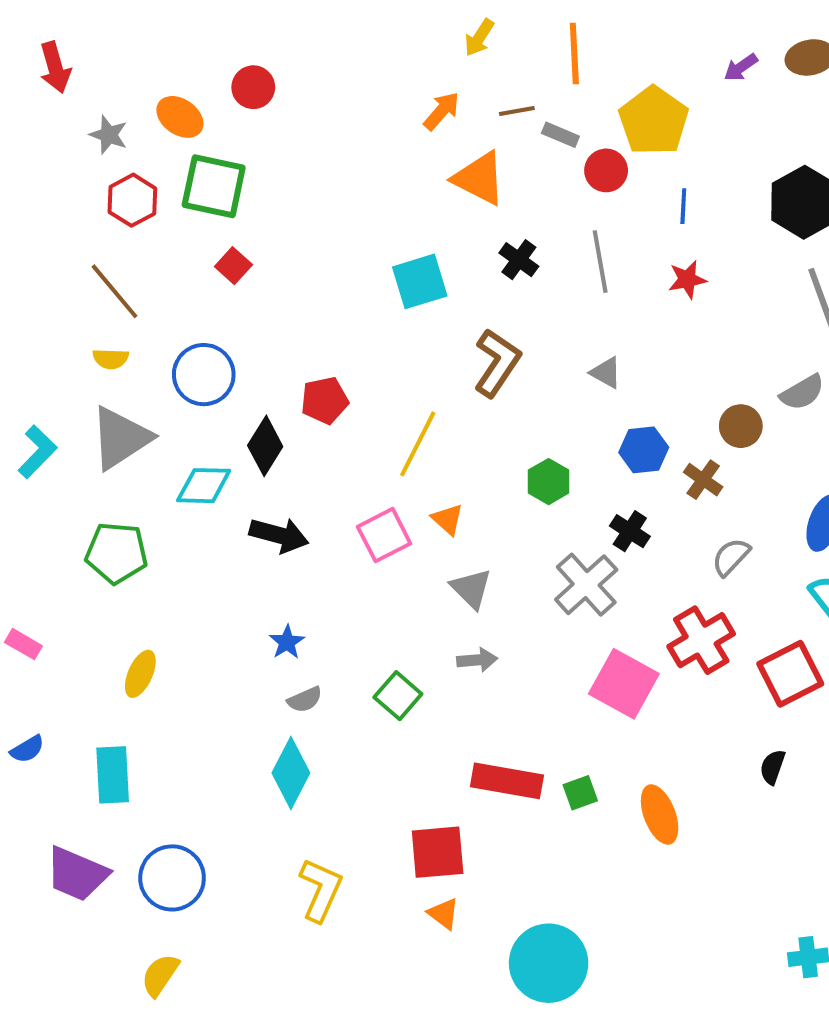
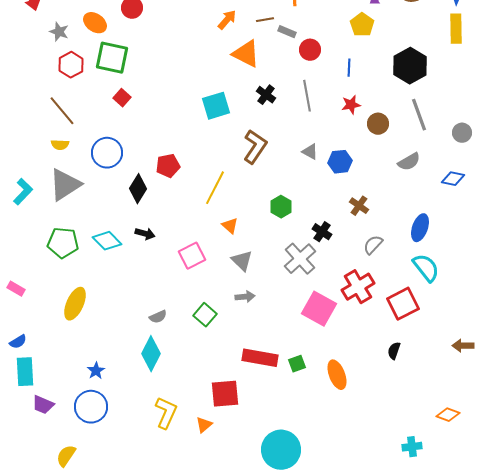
yellow pentagon: (654, 121) -> (362, 25), moved, size x0.7
brown circle: (741, 426) -> (378, 124), moved
blue hexagon: (644, 450) -> (340, 162), moved
cyan diamond: (204, 486) -> (107, 241), moved, turned 44
black arrow: (279, 535) -> (145, 234), size x0.7
pink square: (384, 535) -> (192, 256), moved
blue star: (287, 642) -> (96, 371), moved
yellow ellipse: (140, 674) -> (75, 304), size x1.4
cyan rectangle: (113, 775) -> (25, 372), moved
purple trapezoid: (77, 874) -> (43, 405), size x0.7
orange triangle: (444, 914) -> (204, 425), moved, turned 42
yellow semicircle: (160, 975) -> (66, 456), moved

